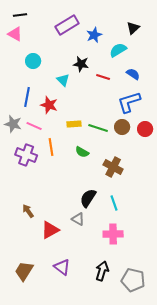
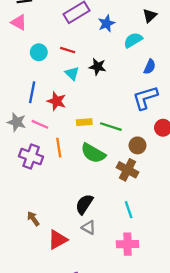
black star: (81, 64) -> (98, 67), moved
blue semicircle: (133, 74) -> (150, 67), turned 80
red line: (103, 77) -> (68, 50), moved
brown circle: (122, 127) -> (137, 145), moved
green semicircle: (82, 152) -> (93, 153), size x1.6
black semicircle: (88, 198) -> (84, 204), moved

